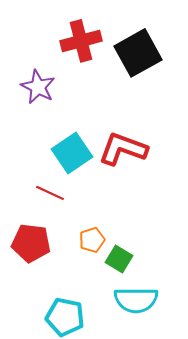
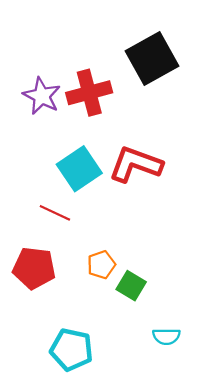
red cross: (81, 41) -> (89, 93), moved
cyan semicircle: (136, 300) -> (166, 336), moved, size x0.6

